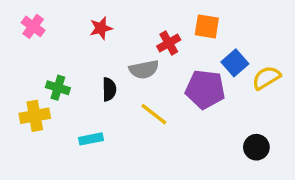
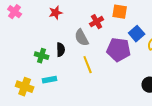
gray semicircle: (144, 69) -> (82, 38), turned 72
green cross: (58, 88) -> (42, 56), moved
yellow line: (154, 114) -> (88, 65), turned 30
yellow cross: (35, 116) -> (25, 87), moved, turned 30

